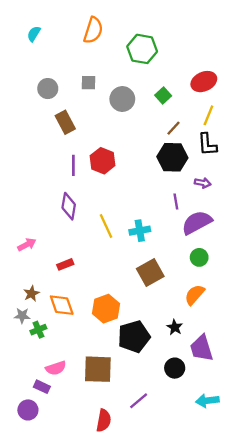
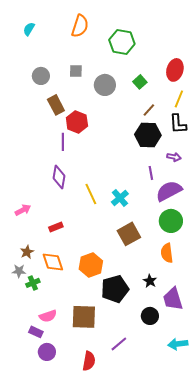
red ellipse: (204, 82) -> (175, 70), turned -50
red hexagon: (102, 161) -> (77, 122), moved
cyan cross: (140, 231) -> (120, 198), turned -30
green circle: (199, 257) -> (171, 221), size x1.5
orange semicircle: (195, 295) -> (167, 253), turned -48
purple circle: (28, 410) -> (47, 352), moved

